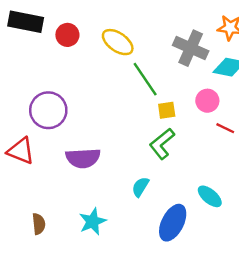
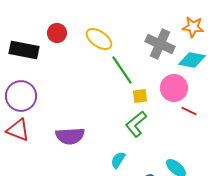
black rectangle: (26, 22) -> (24, 50), moved
pink circle: (207, 101) -> (174, 88), size x1.4
purple circle: (48, 110) -> (21, 96), moved

